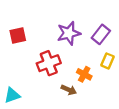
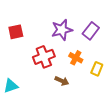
yellow rectangle: (108, 61) -> (97, 69), moved
orange cross: (84, 74) -> (76, 58), moved

